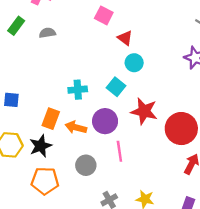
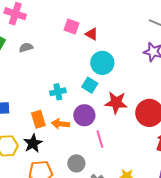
red triangle: (125, 38) -> (92, 34), moved
cyan circle: (134, 63) -> (102, 63), size x1.5
orange rectangle: (51, 119) -> (38, 119), turned -30
gray circle: (86, 165) -> (76, 163), moved

